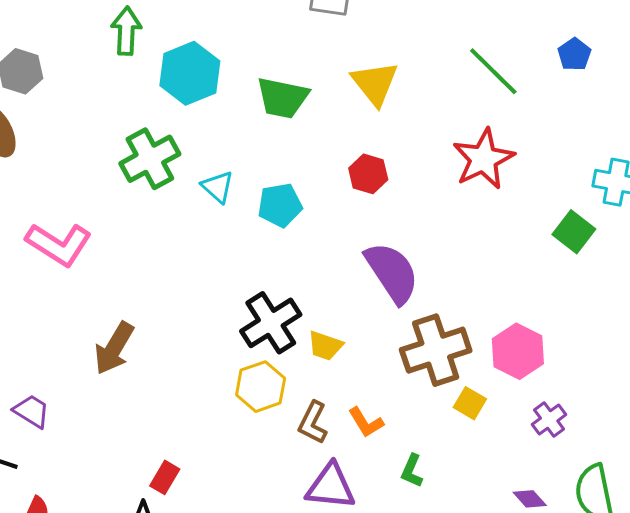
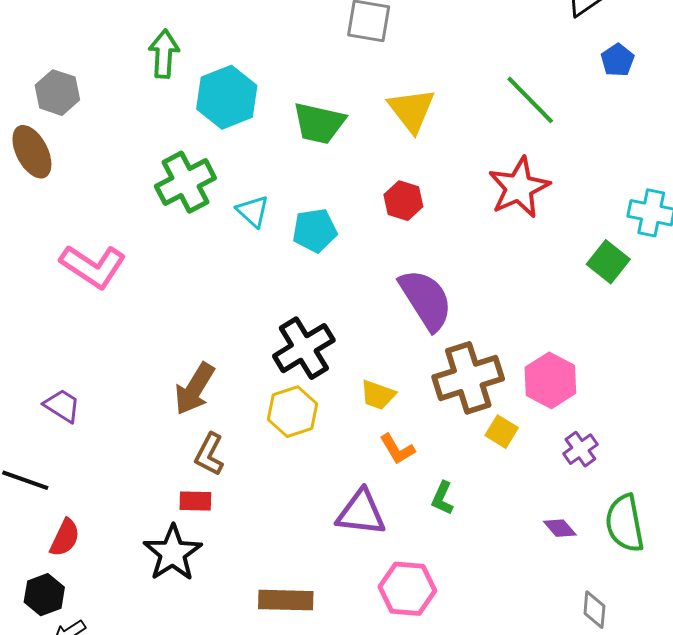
blue pentagon: (574, 54) -> (618, 60), moved
yellow trapezoid: (325, 346) -> (378, 395), moved
brown arrow: (114, 348) -> (194, 389), moved
purple trapezoid: (32, 411) -> (62, 406), moved
brown L-shape: (313, 423) -> (209, 454), moved
red rectangle: (165, 477) -> (195, 501), turned 60

